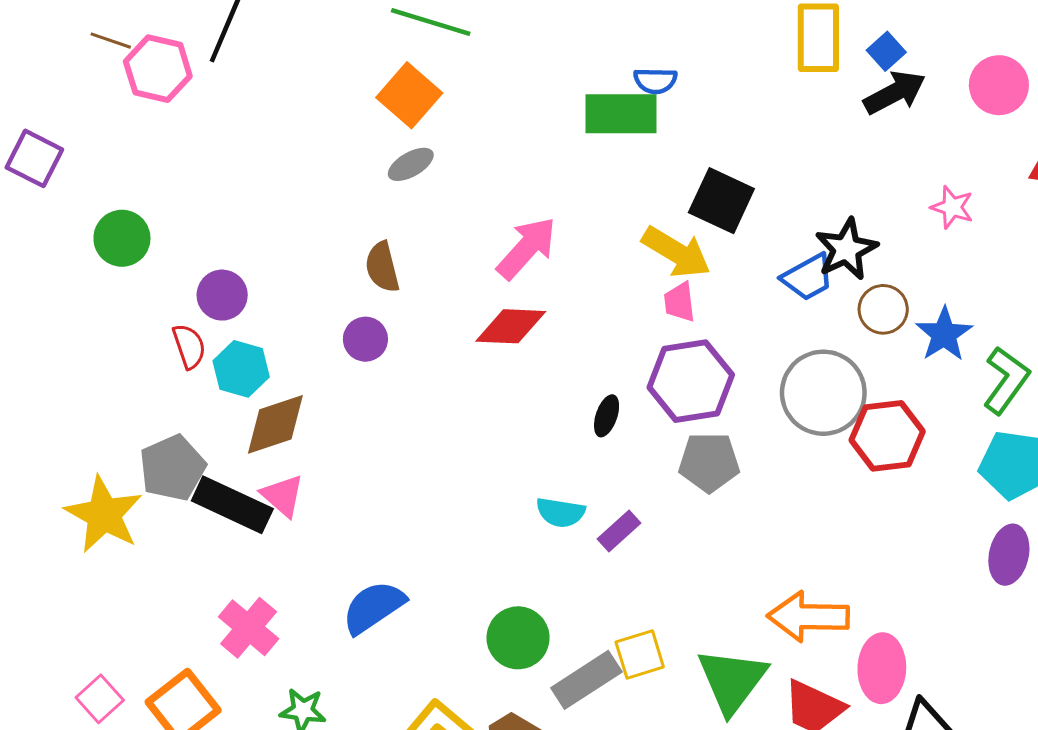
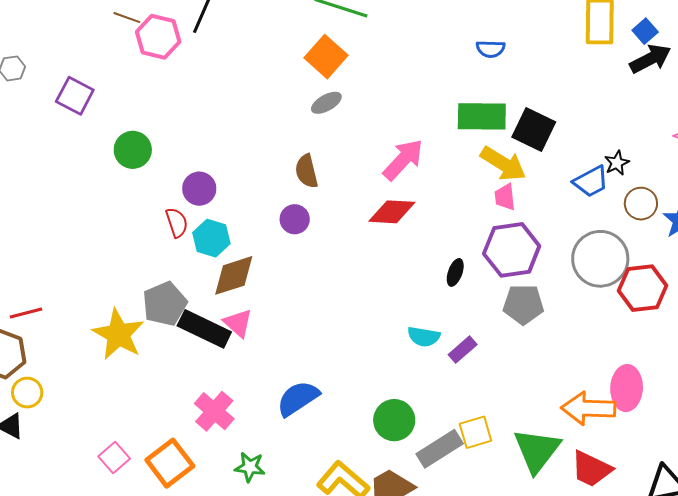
green rectangle: (621, 114) -> (482, 116), moved
black star: (846, 249) -> (617, 163), size x0.6
pink ellipse: (882, 668) -> (627, 388), moved

